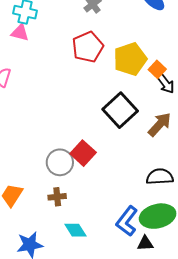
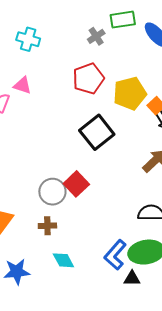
pink triangle: (20, 33) -> (23, 85), moved
black square: (120, 110) -> (97, 132), moved

